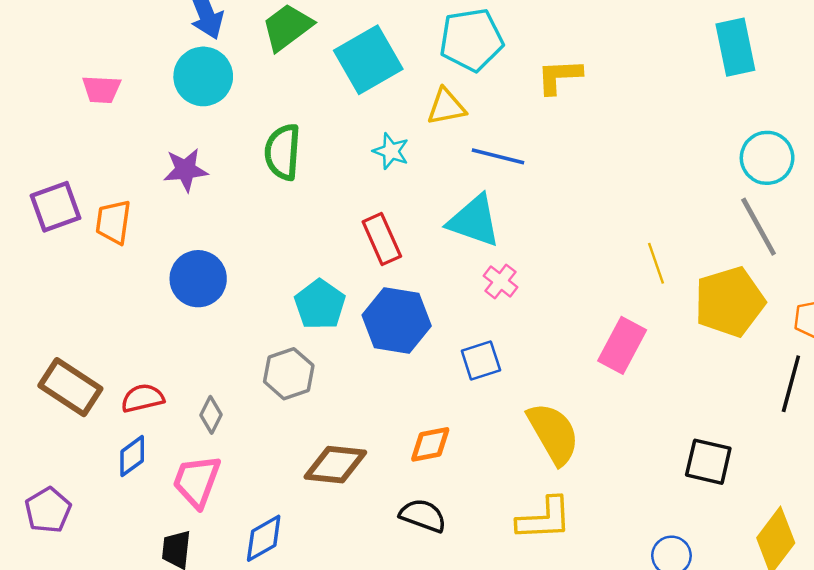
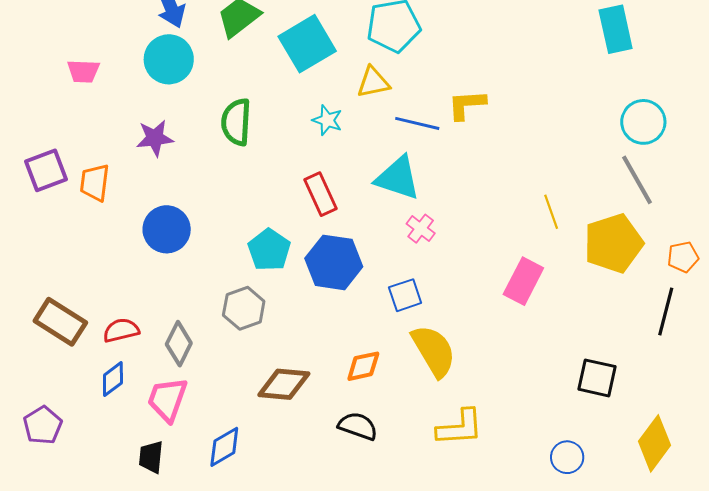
yellow L-shape: (559, 76) -> (467, 105), moved
gray diamond: (211, 415) -> (179, 344), size x1.4
yellow semicircle: (553, 433) -> (434, 351), moved

